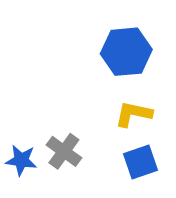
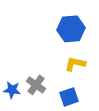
blue square: (141, 162) -> (69, 97), moved

